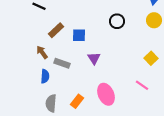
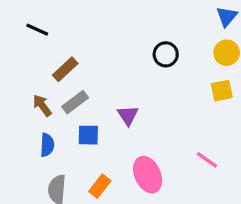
blue square: (79, 35) -> (88, 135), moved
yellow square: (151, 58) -> (222, 91), moved, turned 32
gray rectangle: (62, 63) -> (75, 102), moved, turned -56

